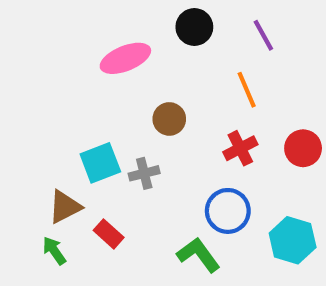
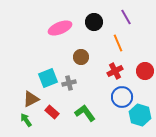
black circle: (194, 27) -> (94, 22), moved
blue circle: (228, 211) -> (122, 97), moved
green L-shape: (199, 255) -> (85, 113), moved

